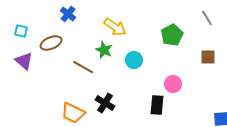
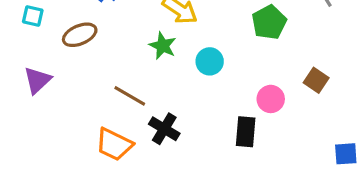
brown square: (208, 57) -> (316, 80), moved, turned 35
purple triangle: (24, 61) -> (37, 80), moved, turned 36
brown line: (83, 67) -> (130, 96), moved

